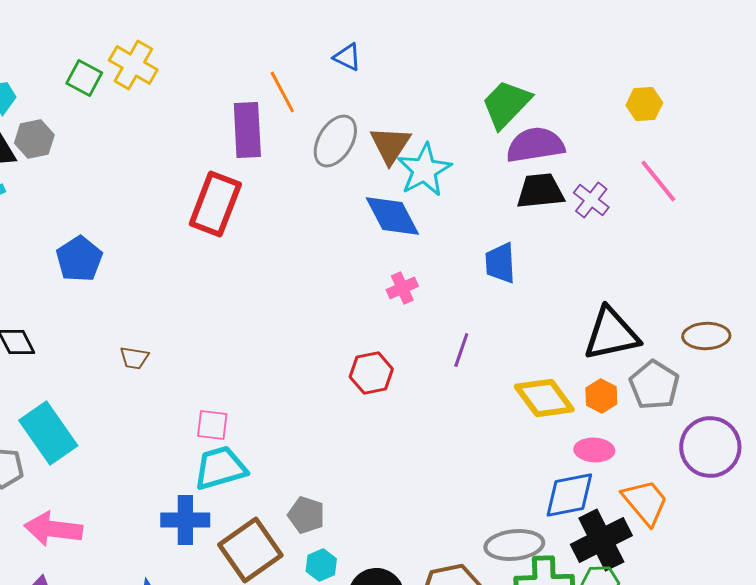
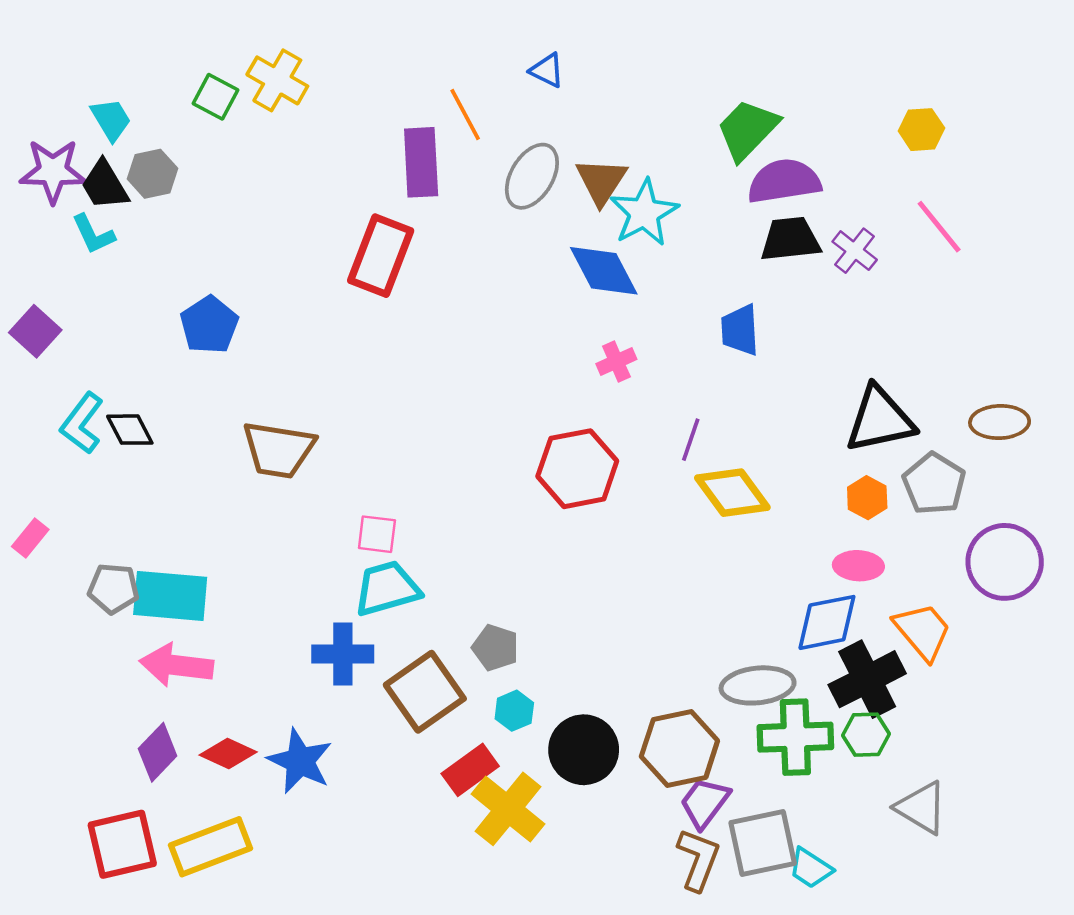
brown trapezoid: (134, 358) -> (279, 450), size x2.0
red hexagon: (371, 373) -> (577, 469), size x1.5
yellow diamond: (544, 398) -> (732, 493), moved
cyan rectangle: (48, 433) -> (170, 596), moved, turned -50

